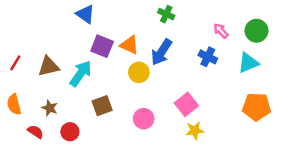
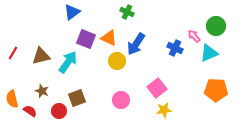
blue triangle: (85, 14) -> (72, 12), turned 48
green cross: (166, 14) -> (127, 12), moved
pink arrow: (221, 31) -> (194, 36), moved
orange semicircle: (14, 104) -> (12, 99), moved
brown square: (102, 106) -> (77, 98), moved

